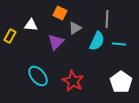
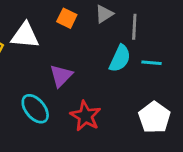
white triangle: (31, 25) -> (25, 35), size x1.5
gray triangle: (75, 28) -> (104, 14), moved
purple triangle: (56, 42) -> (61, 76), moved

